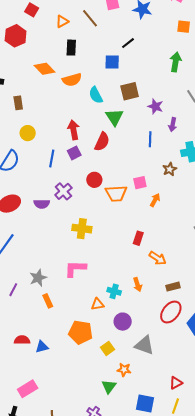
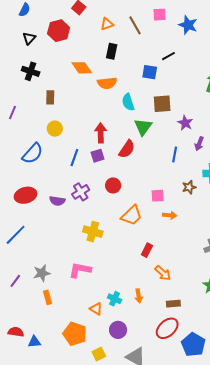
orange trapezoid: (116, 193) -> (132, 215), moved, turned -50
orange arrow: (155, 200) -> (170, 215), turned 56
orange triangle: (97, 304) -> (96, 309), turned 32

